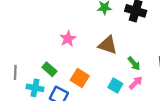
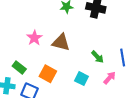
brown triangle: (108, 45) -> (61, 42), moved
pink arrow: (136, 83) -> (110, 78), moved

